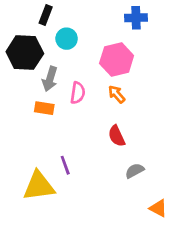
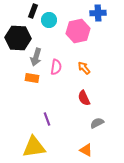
cyan circle: (67, 39) -> (49, 20), moved
pink hexagon: (117, 59) -> (78, 31), moved
yellow triangle: (39, 186) -> (34, 147), moved
orange triangle: (158, 208) -> (86, 150), moved

